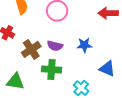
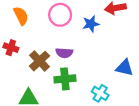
blue star: (84, 45) -> (91, 24), moved

